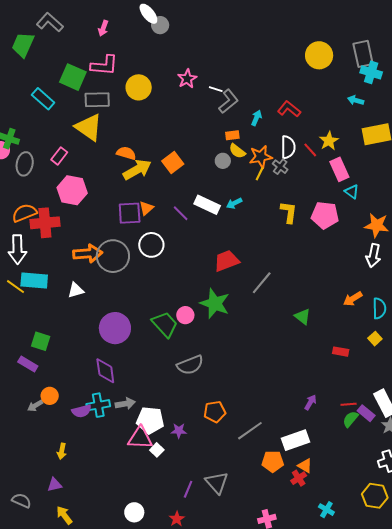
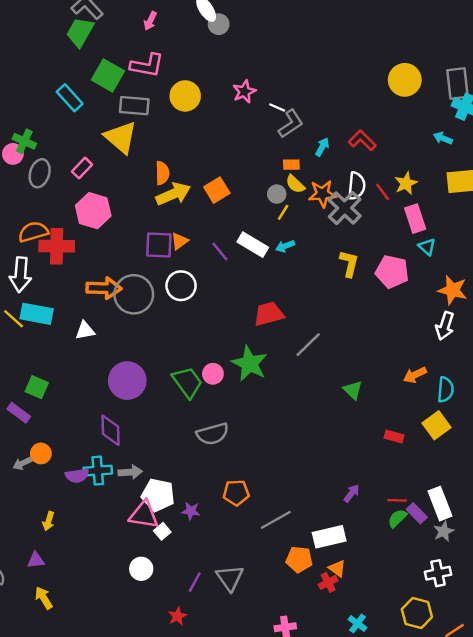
green trapezoid: (23, 45) -> (80, 32), moved
orange semicircle: (126, 153) -> (162, 173), turned 66
gray cross: (280, 167) -> (345, 208), size x1.8
yellow line: (260, 174) -> (283, 212), moved
yellow square: (375, 339) -> (437, 425), size x1.6
white circle: (134, 512) -> (141, 569), moved

